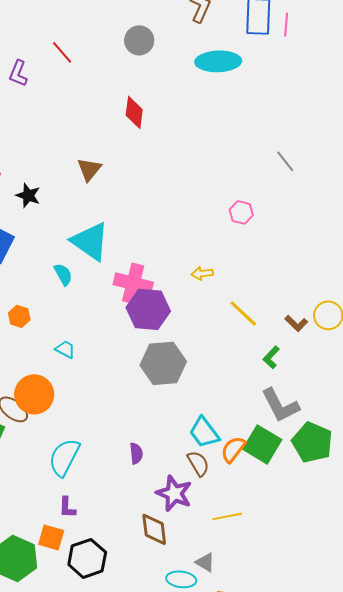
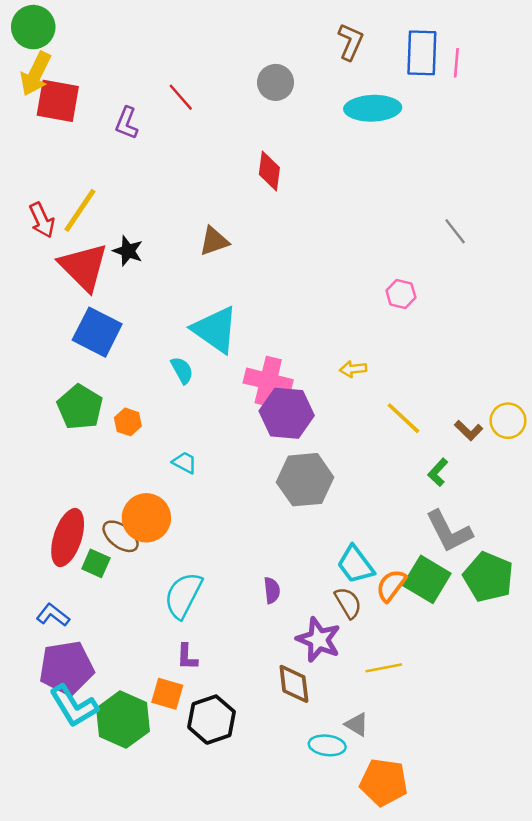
brown triangle: (89, 169) -> (214, 241), turned 32
black star: (28, 195) -> (128, 251), moved

